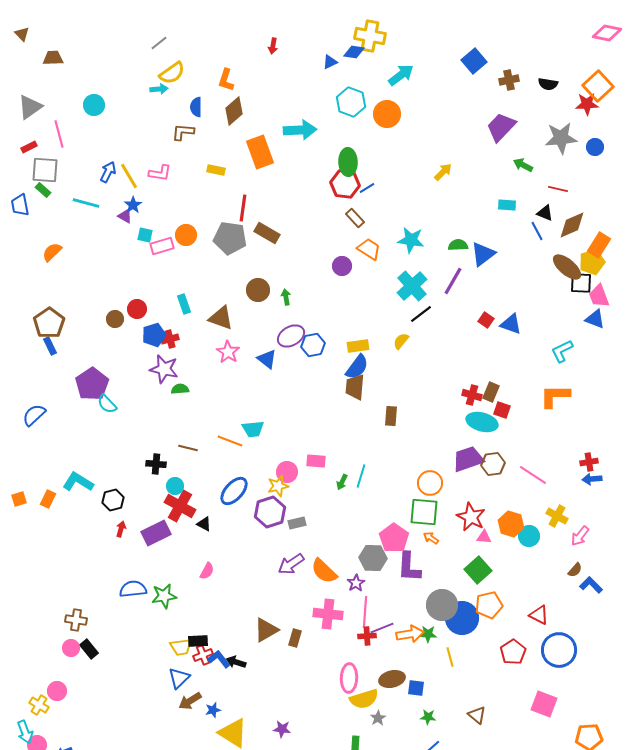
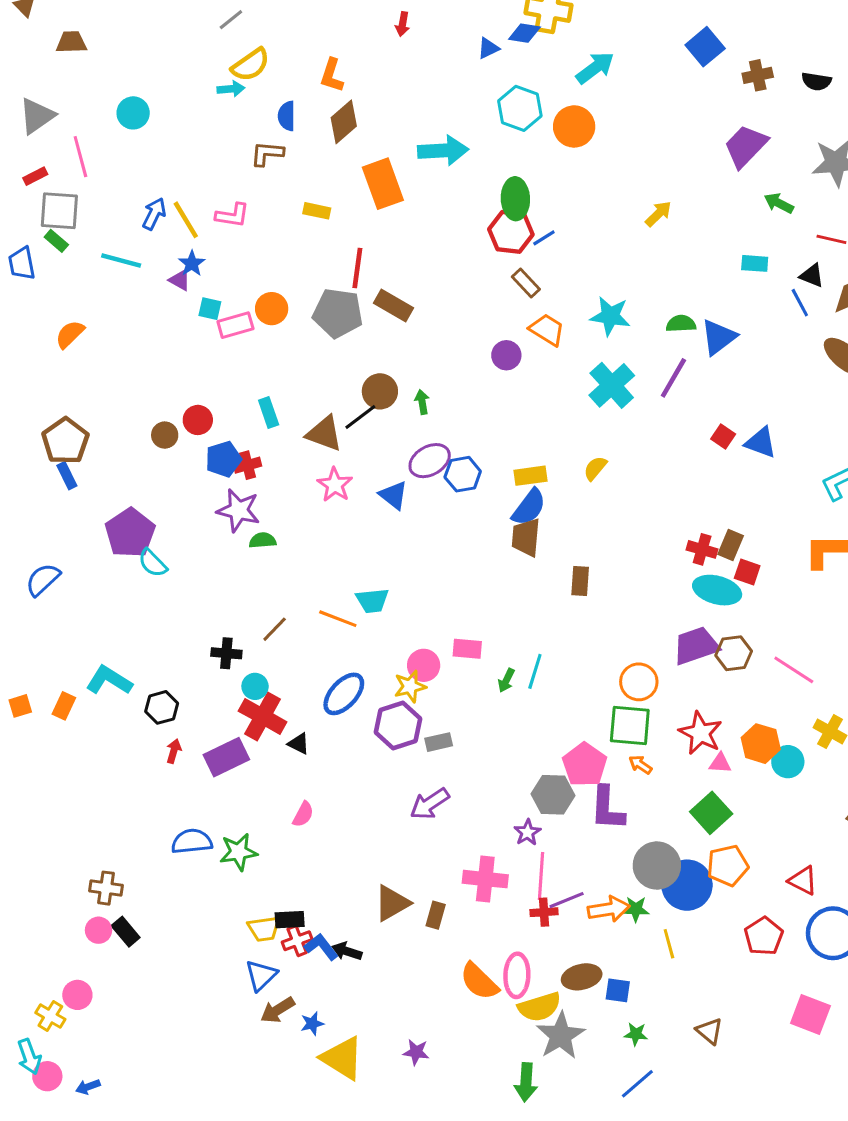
black line: (421, 314) -> (360, 417), moved
brown line: (188, 448) -> (275, 629), turned -60
orange semicircle: (324, 571) -> (479, 981), moved
gray star: (378, 718) -> (561, 1036), size x2.0

